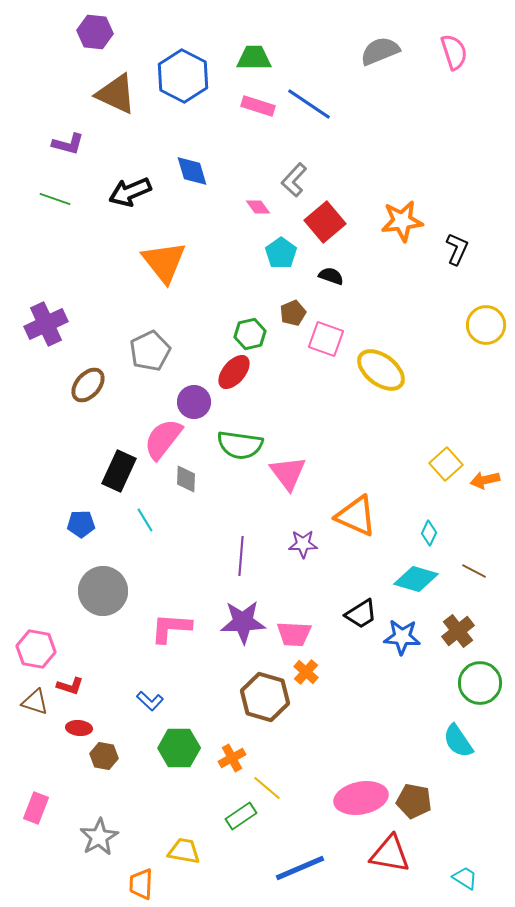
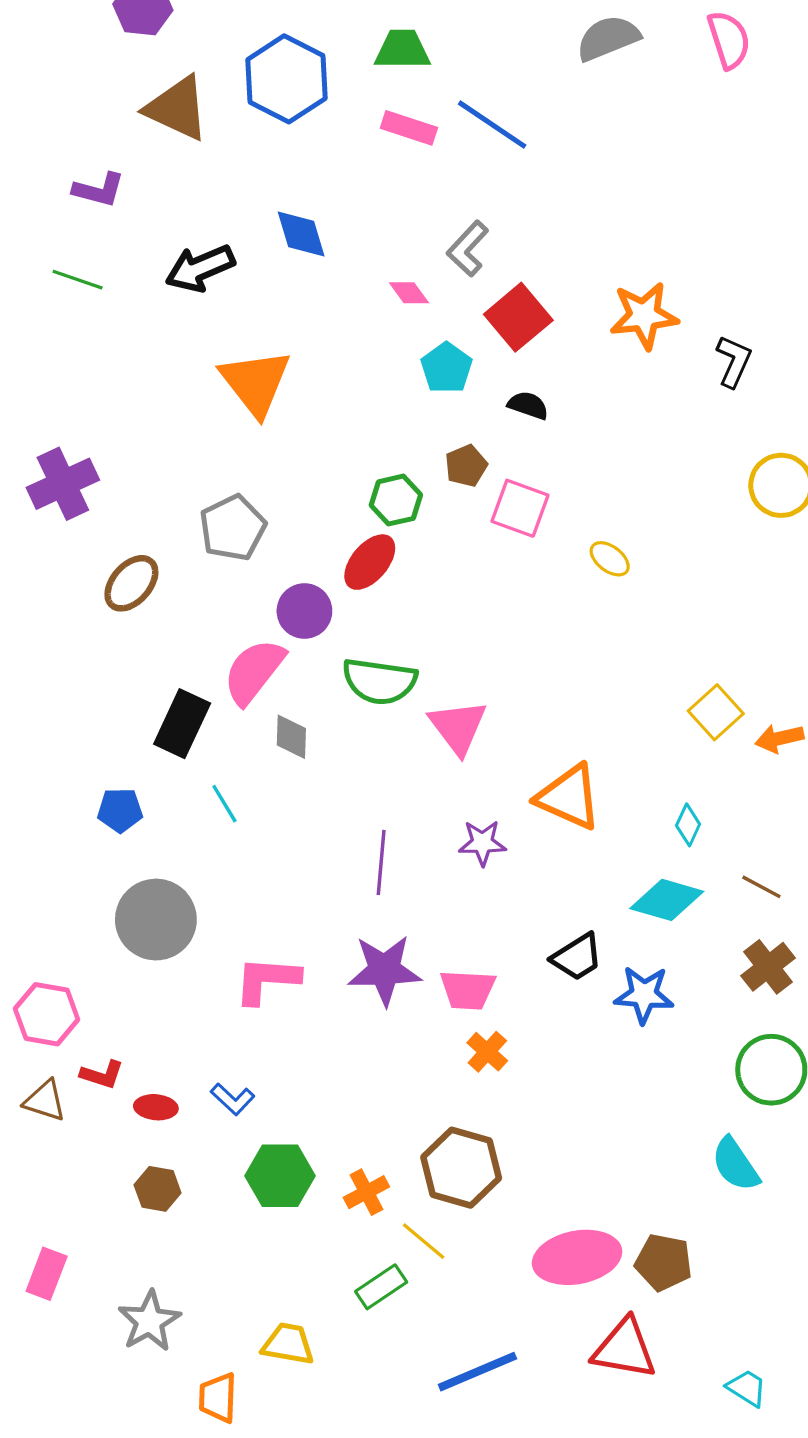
yellow ellipse: (381, 370) -> (610, 559), size x0.5
brown cross: (458, 631) -> (768, 967), moved
brown hexagon: (265, 697) -> (461, 1168), moved
red ellipse: (79, 728) -> (156, 1107), moved

